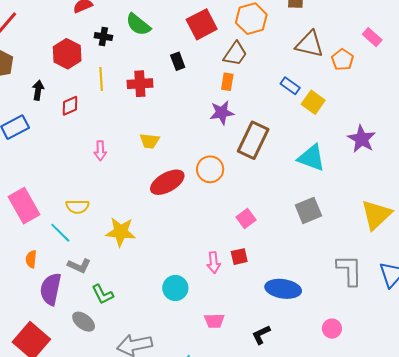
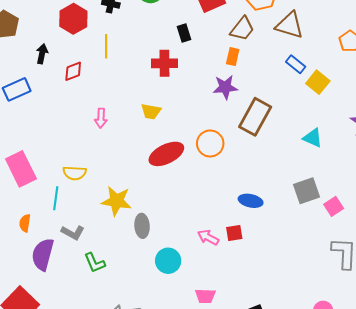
brown triangle: (310, 44) -> (289, 25), moved
red cross: (140, 84) -> (164, 63), moved
cyan triangle: (311, 158) -> (313, 138), size x0.7
pink square: (246, 219) -> (334, 206), moved
cyan line: (60, 233) -> (56, 198), turned 50
pink arrow: (214, 262) -> (208, 237), turned 120
blue ellipse: (283, 289) -> (251, 201), moved, size x0.7
gray ellipse: (84, 322) -> (142, 226), moved, turned 45

